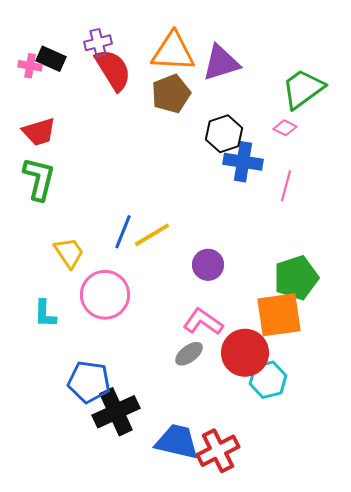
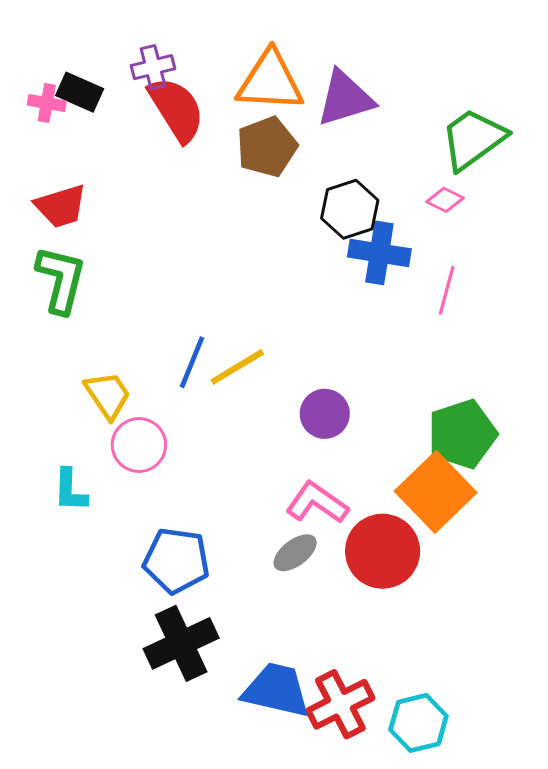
pink circle: (105, 295) -> (139, 445), moved, size x0.7
orange square: (279, 315) -> (436, 492), turned -36
cyan hexagon: (268, 380) -> (418, 723), moved
blue pentagon: (89, 382) -> (176, 561), moved

